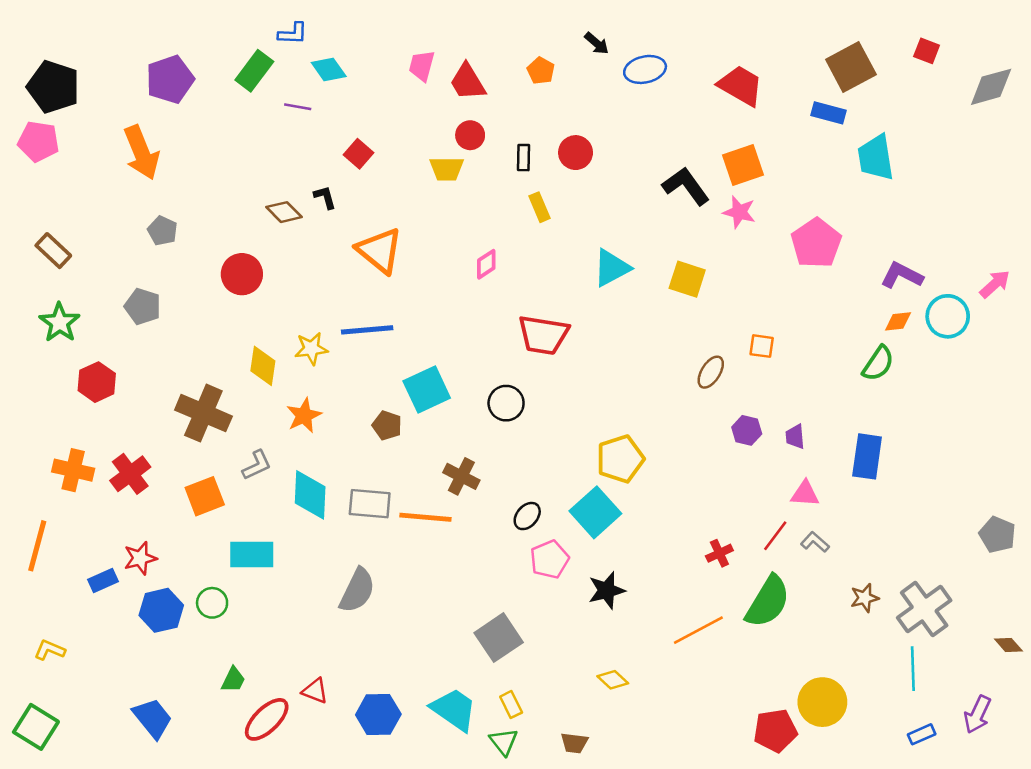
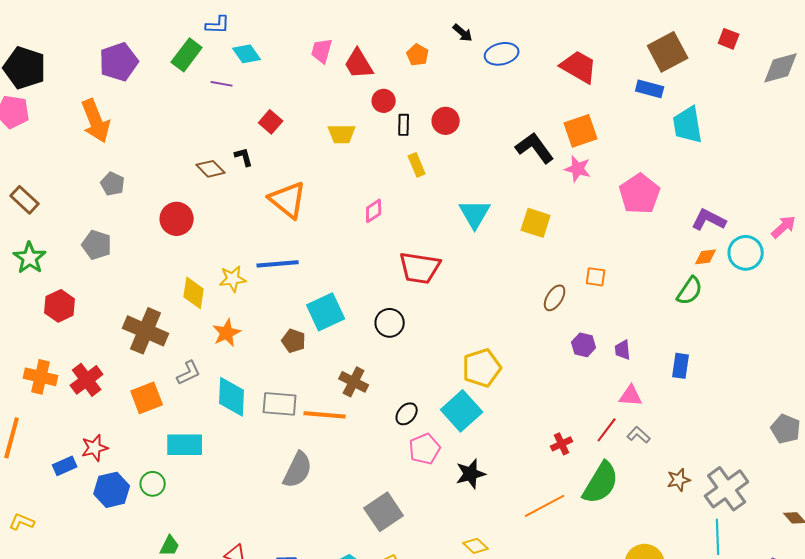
red circle: (470, 135) -> (384, 101), moved
cyan triangle: (612, 268) -> (475, 214), turned -32
blue rectangle: (867, 456) -> (681, 366), size x0.7
gray semicircle: (357, 590) -> (298, 470), moved

